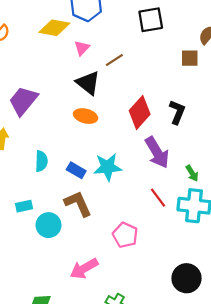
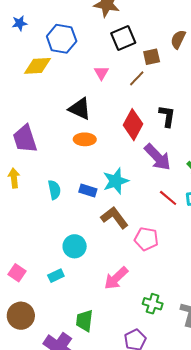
pink triangle: (82, 48) -> (101, 73), moved
brown square: (190, 58) -> (152, 57), moved
brown line: (114, 60) -> (137, 78), moved
purple trapezoid: (23, 101) -> (25, 139), turned -44
brown L-shape: (78, 204) -> (115, 218), moved
cyan rectangle: (24, 206) -> (56, 276), moved

